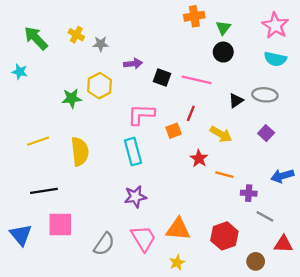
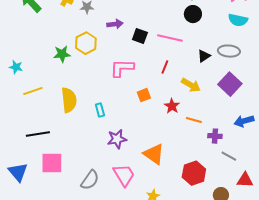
cyan star: (20, 72) -> (16, 67), moved
orange square: (174, 131) -> (144, 95), moved
purple square: (266, 133) -> (230, 84), size x1.6
cyan rectangle: (133, 152) -> (100, 110), moved, size x0.6
orange triangle: (178, 229) -> (154, 154), moved, turned 30

